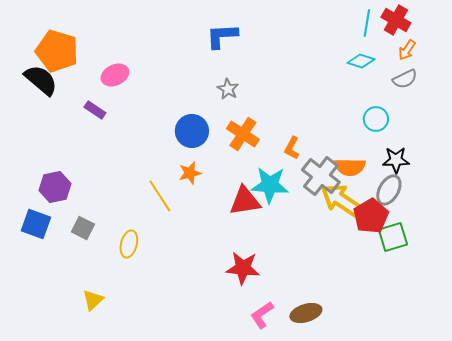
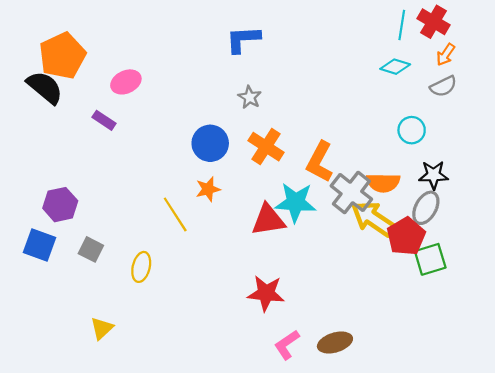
orange pentagon: (57, 51) -> (62, 56), turned 30
orange L-shape: (292, 148) -> (320, 162), size x1.6

